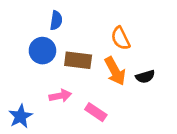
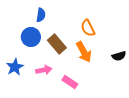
brown rectangle: (78, 60) -> (57, 44), turned 42
black semicircle: (145, 77) -> (119, 56), moved
blue star: (21, 116) -> (15, 67), moved

